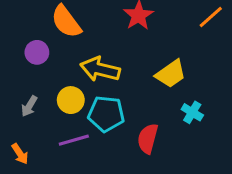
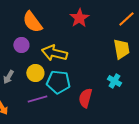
purple circle: (37, 52) -> (21, 45), moved
yellow trapezoid: (171, 74) -> (121, 49), moved, turned -65

